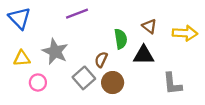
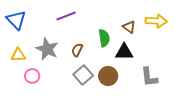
yellow arrow: (185, 33) -> (156, 21), moved
brown semicircle: (101, 60) -> (77, 50), moved
gray square: (84, 78) -> (83, 75), moved
brown circle: (113, 83) -> (108, 76), moved

